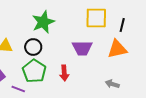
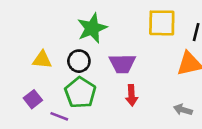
purple trapezoid: (82, 48) -> (122, 64), moved
red arrow: (64, 73) -> (132, 95), moved

